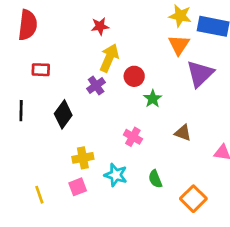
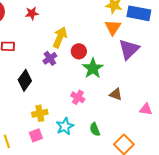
red star: (100, 26) -> (32, 13), moved
green star: (153, 99) -> (93, 68), size x1.5
cyan star: (116, 175) -> (65, 126), turned 30

